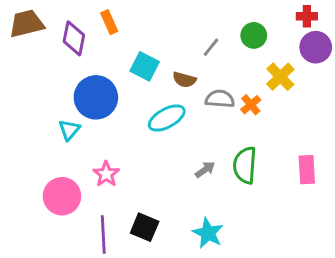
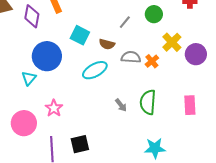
purple circle: (316, 47) -> (196, 54), moved
gray arrow: (205, 170) -> (121, 105), turned 88
black square: (145, 227) -> (80, 144), turned -36
cyan star: (208, 233) -> (155, 148), moved, turned -30

